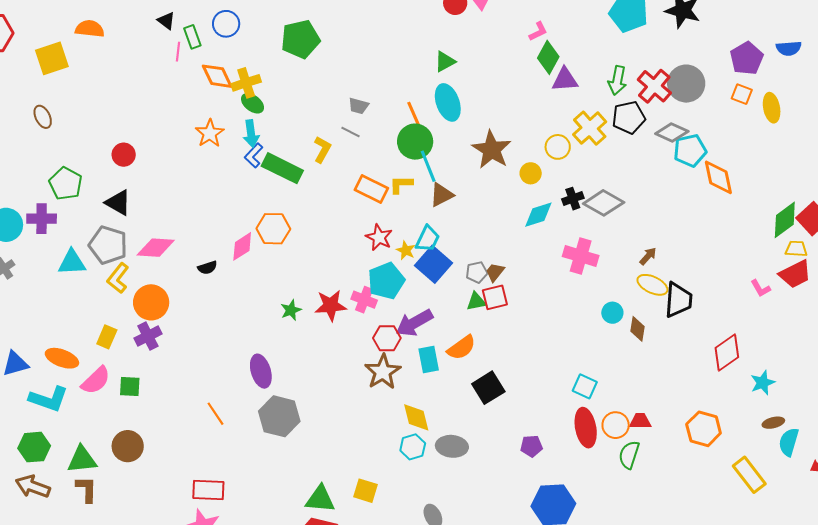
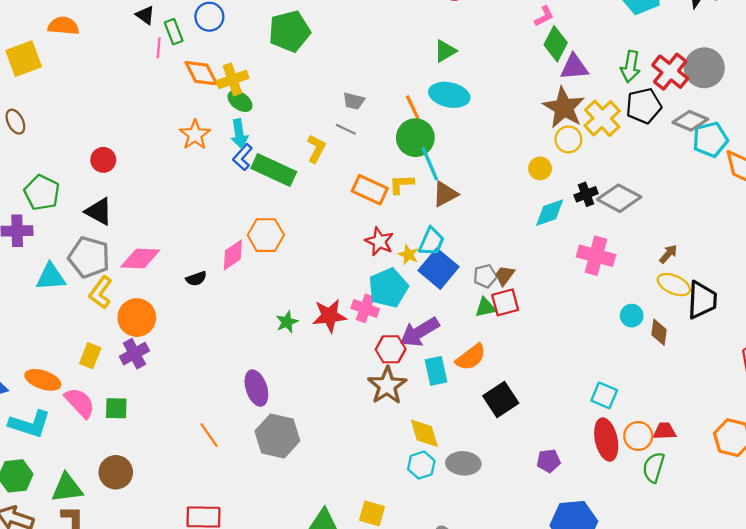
cyan ellipse: (448, 102) -> (449, 95), turned -57
brown star: (492, 150) -> (564, 108), moved
pink semicircle: (96, 380) -> (80, 403), turned -88

